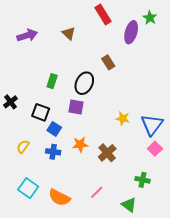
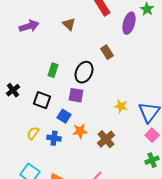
blue square: (54, 129) -> (64, 116), moved
yellow semicircle: (23, 147) -> (33, 133), moved
green cross: (143, 180) -> (152, 160), moved, turned -32

